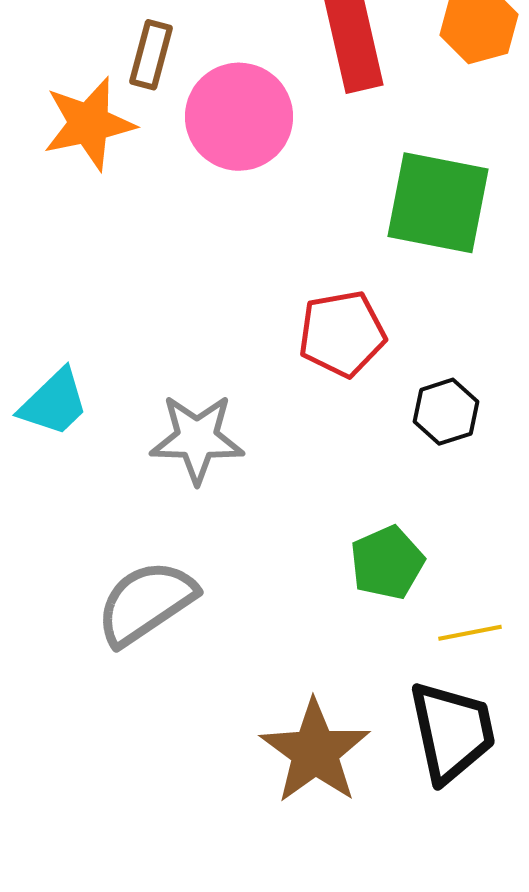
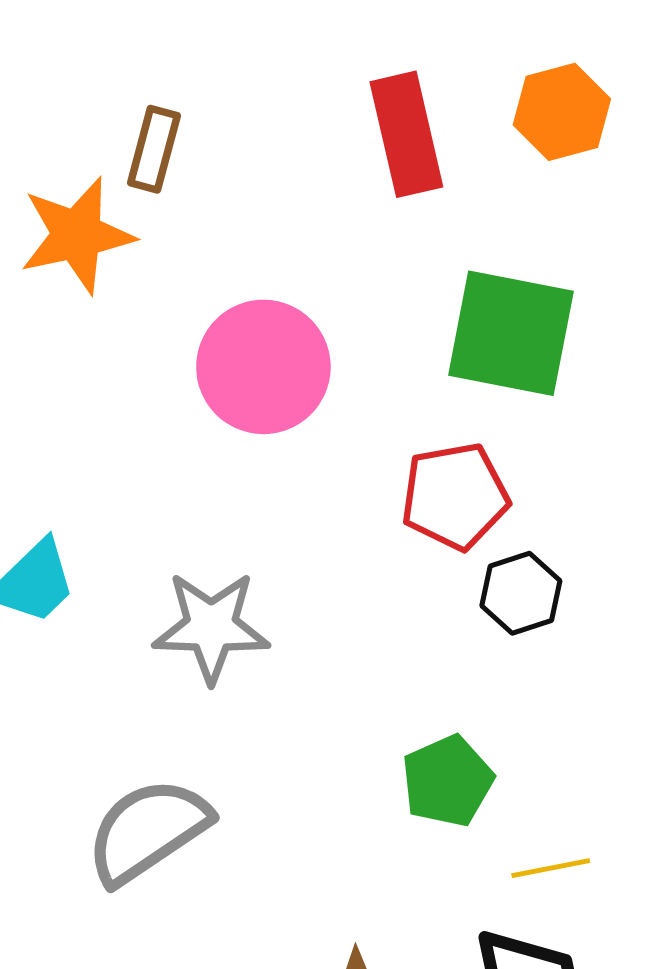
pink circle: (239, 117) -> (263, 367), moved
red pentagon: (342, 334) -> (455, 496), moved

